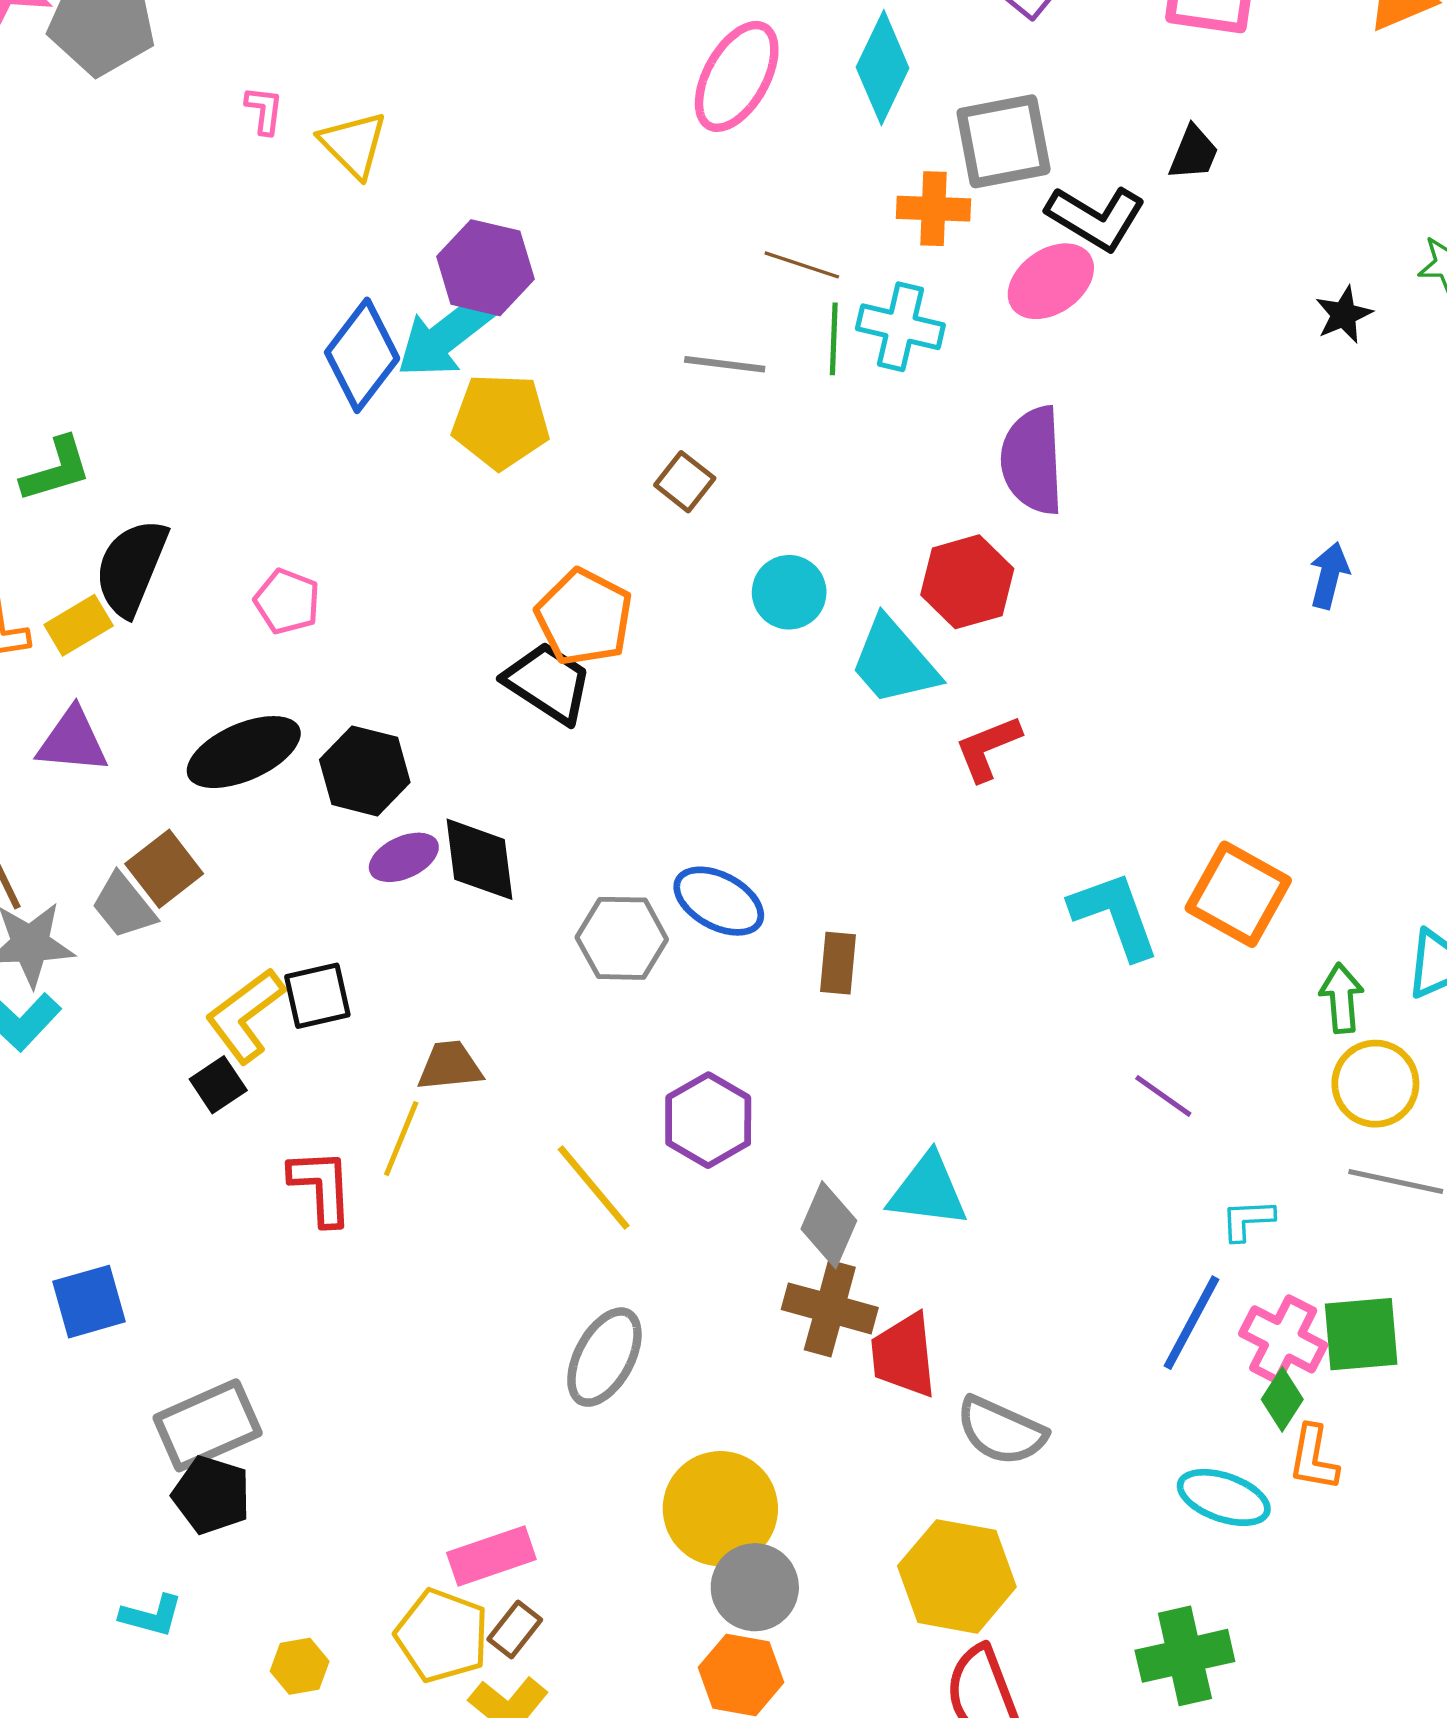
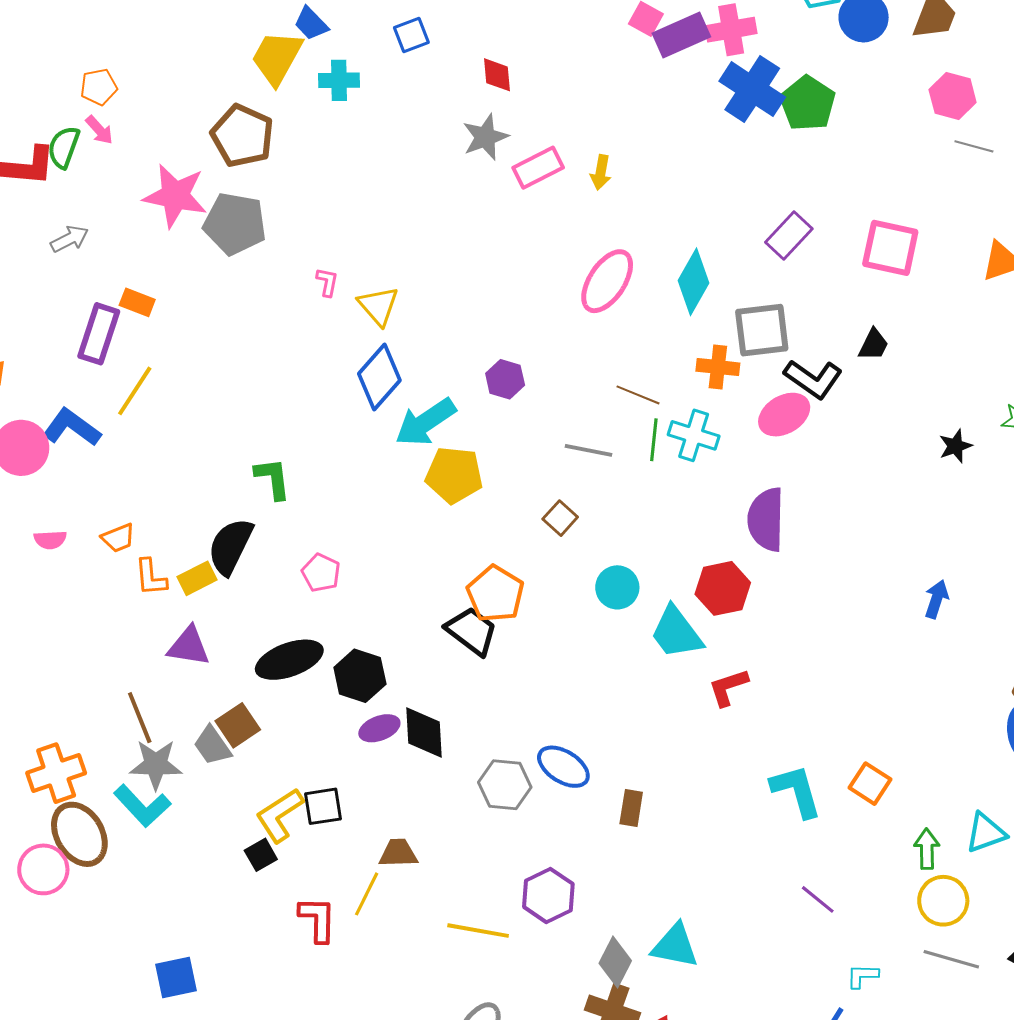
purple hexagon: (485, 268) -> (505, 379), moved, size x0.7
blue diamond: (362, 355) -> (379, 377), moved
green L-shape: (56, 469) -> (273, 478), moved, turned -84
orange square: (1238, 894) -> (870, 784), size x0.7
yellow line: (594, 1188) -> (478, 931), turned -44

